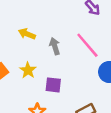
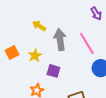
gray arrow: (55, 46) -> (60, 40), size x1.5

